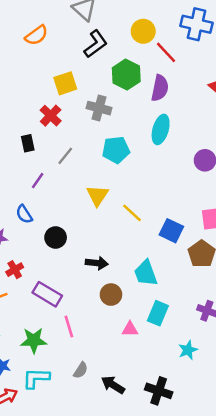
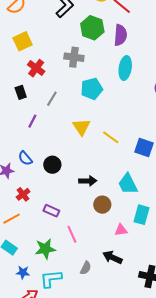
yellow square: (65, 83) -> (23, 41), moved
blue semicircle: (24, 214) -> (25, 158), moved
purple rectangle: (47, 294) -> (51, 211), size x0.7
black arrow: (113, 385) -> (112, 257), moved

